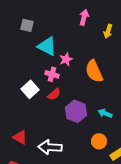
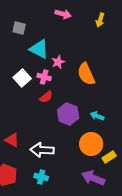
pink arrow: (84, 17) -> (63, 14), moved, turned 91
yellow arrow: (108, 31) -> (100, 20), moved
white square: (30, 89) -> (22, 78), moved
orange circle: (99, 141) -> (91, 144), size x1.5

